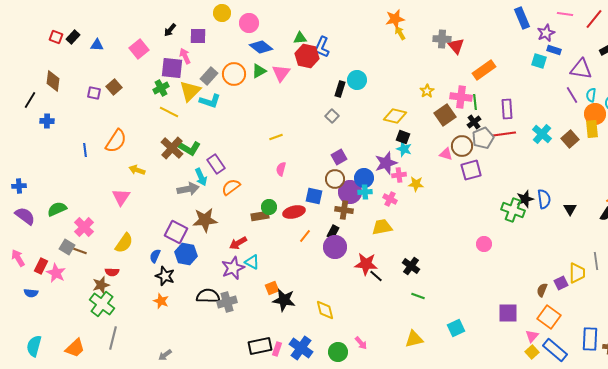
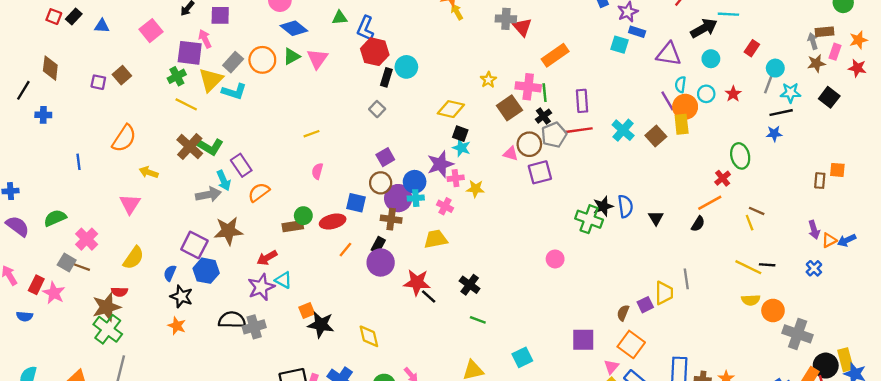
red hexagon: (307, 56) -> (375, 52), moved
purple line: (572, 95) -> (668, 101), moved
blue line: (85, 150) -> (78, 162), moved
brown star: (101, 285) -> (107, 307), size x1.4

